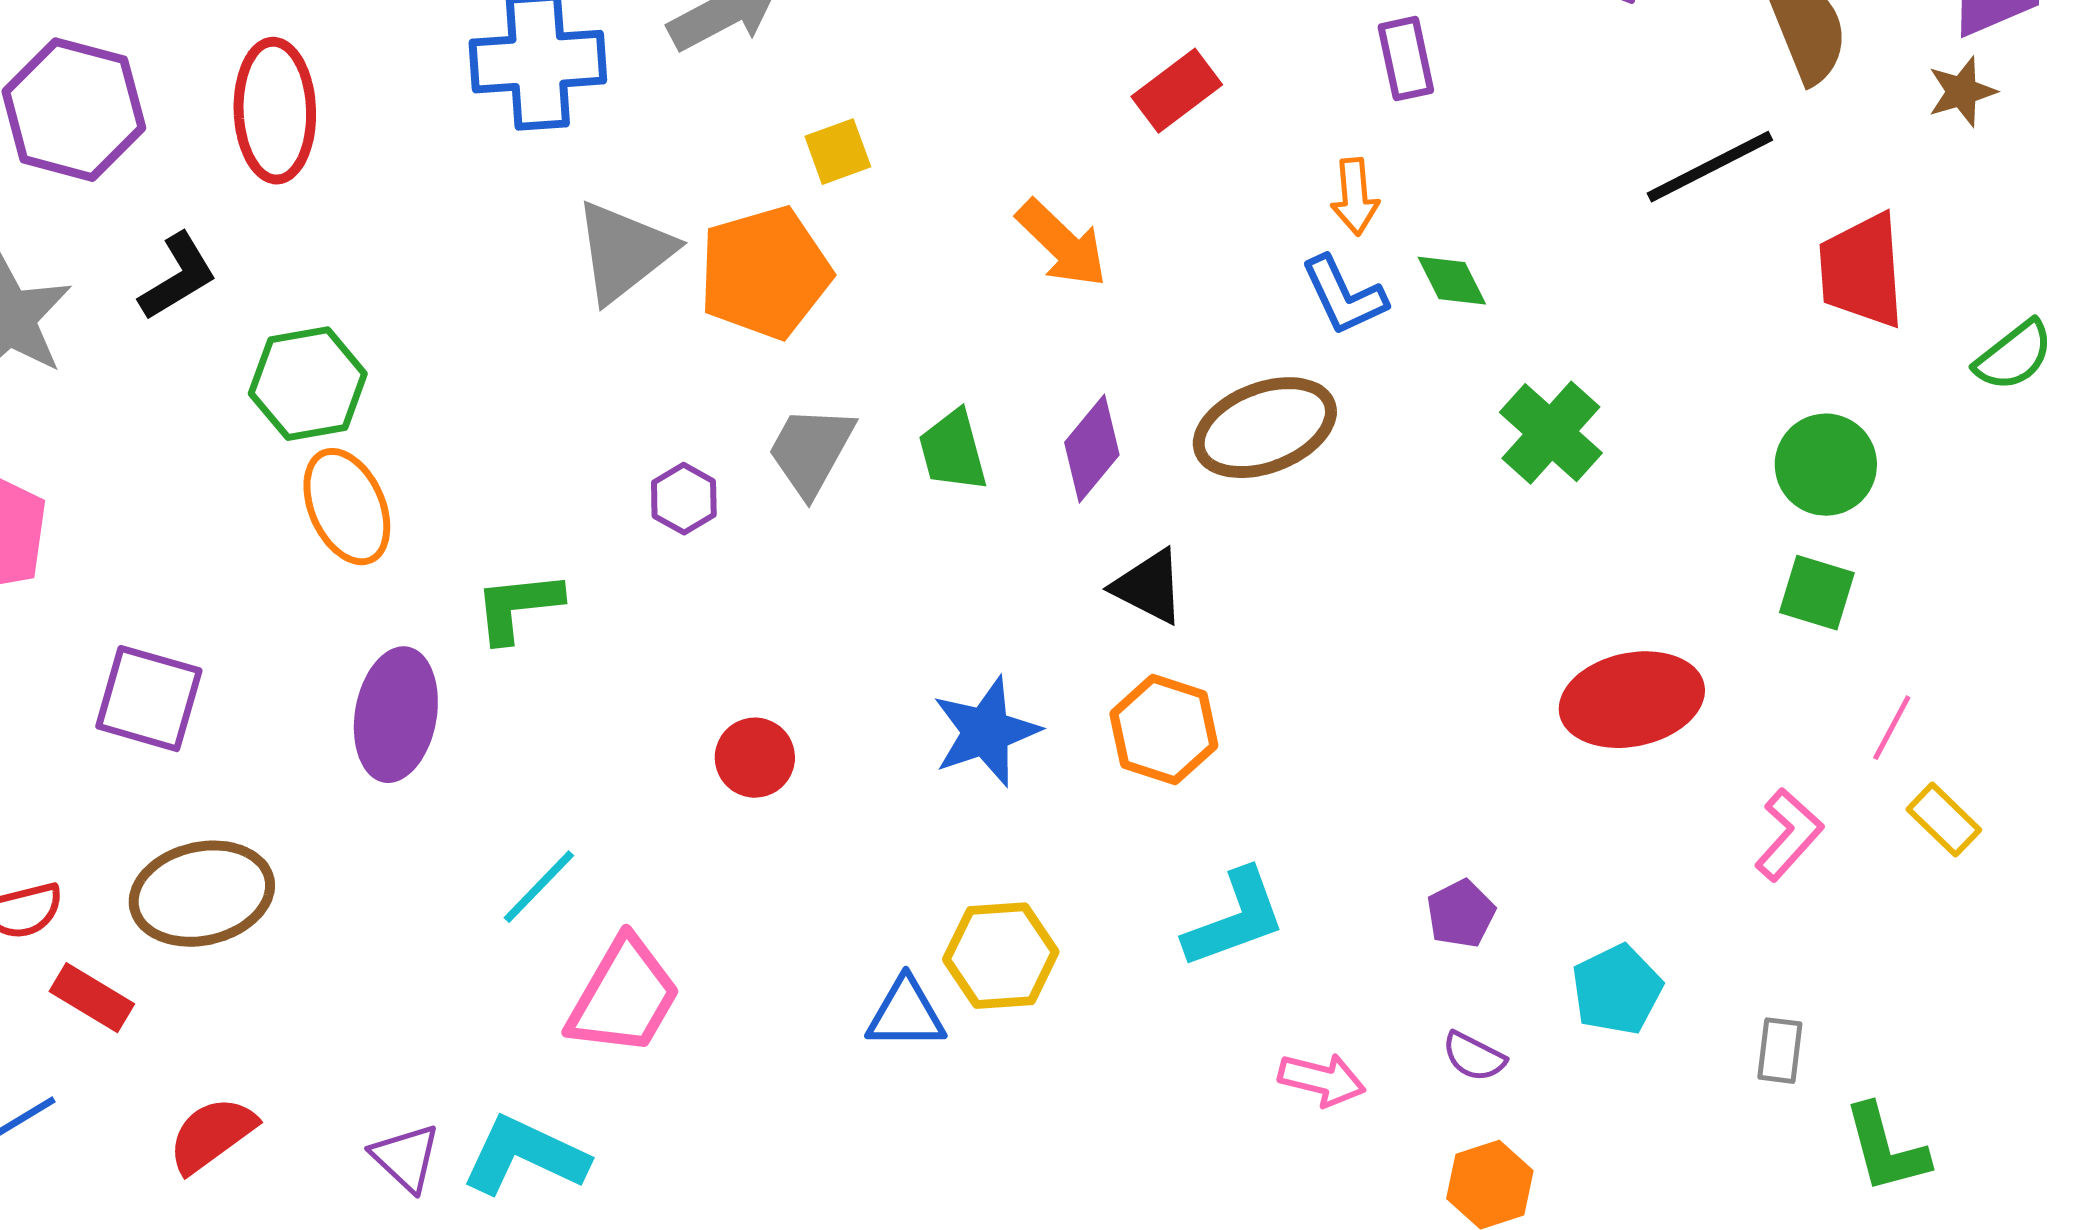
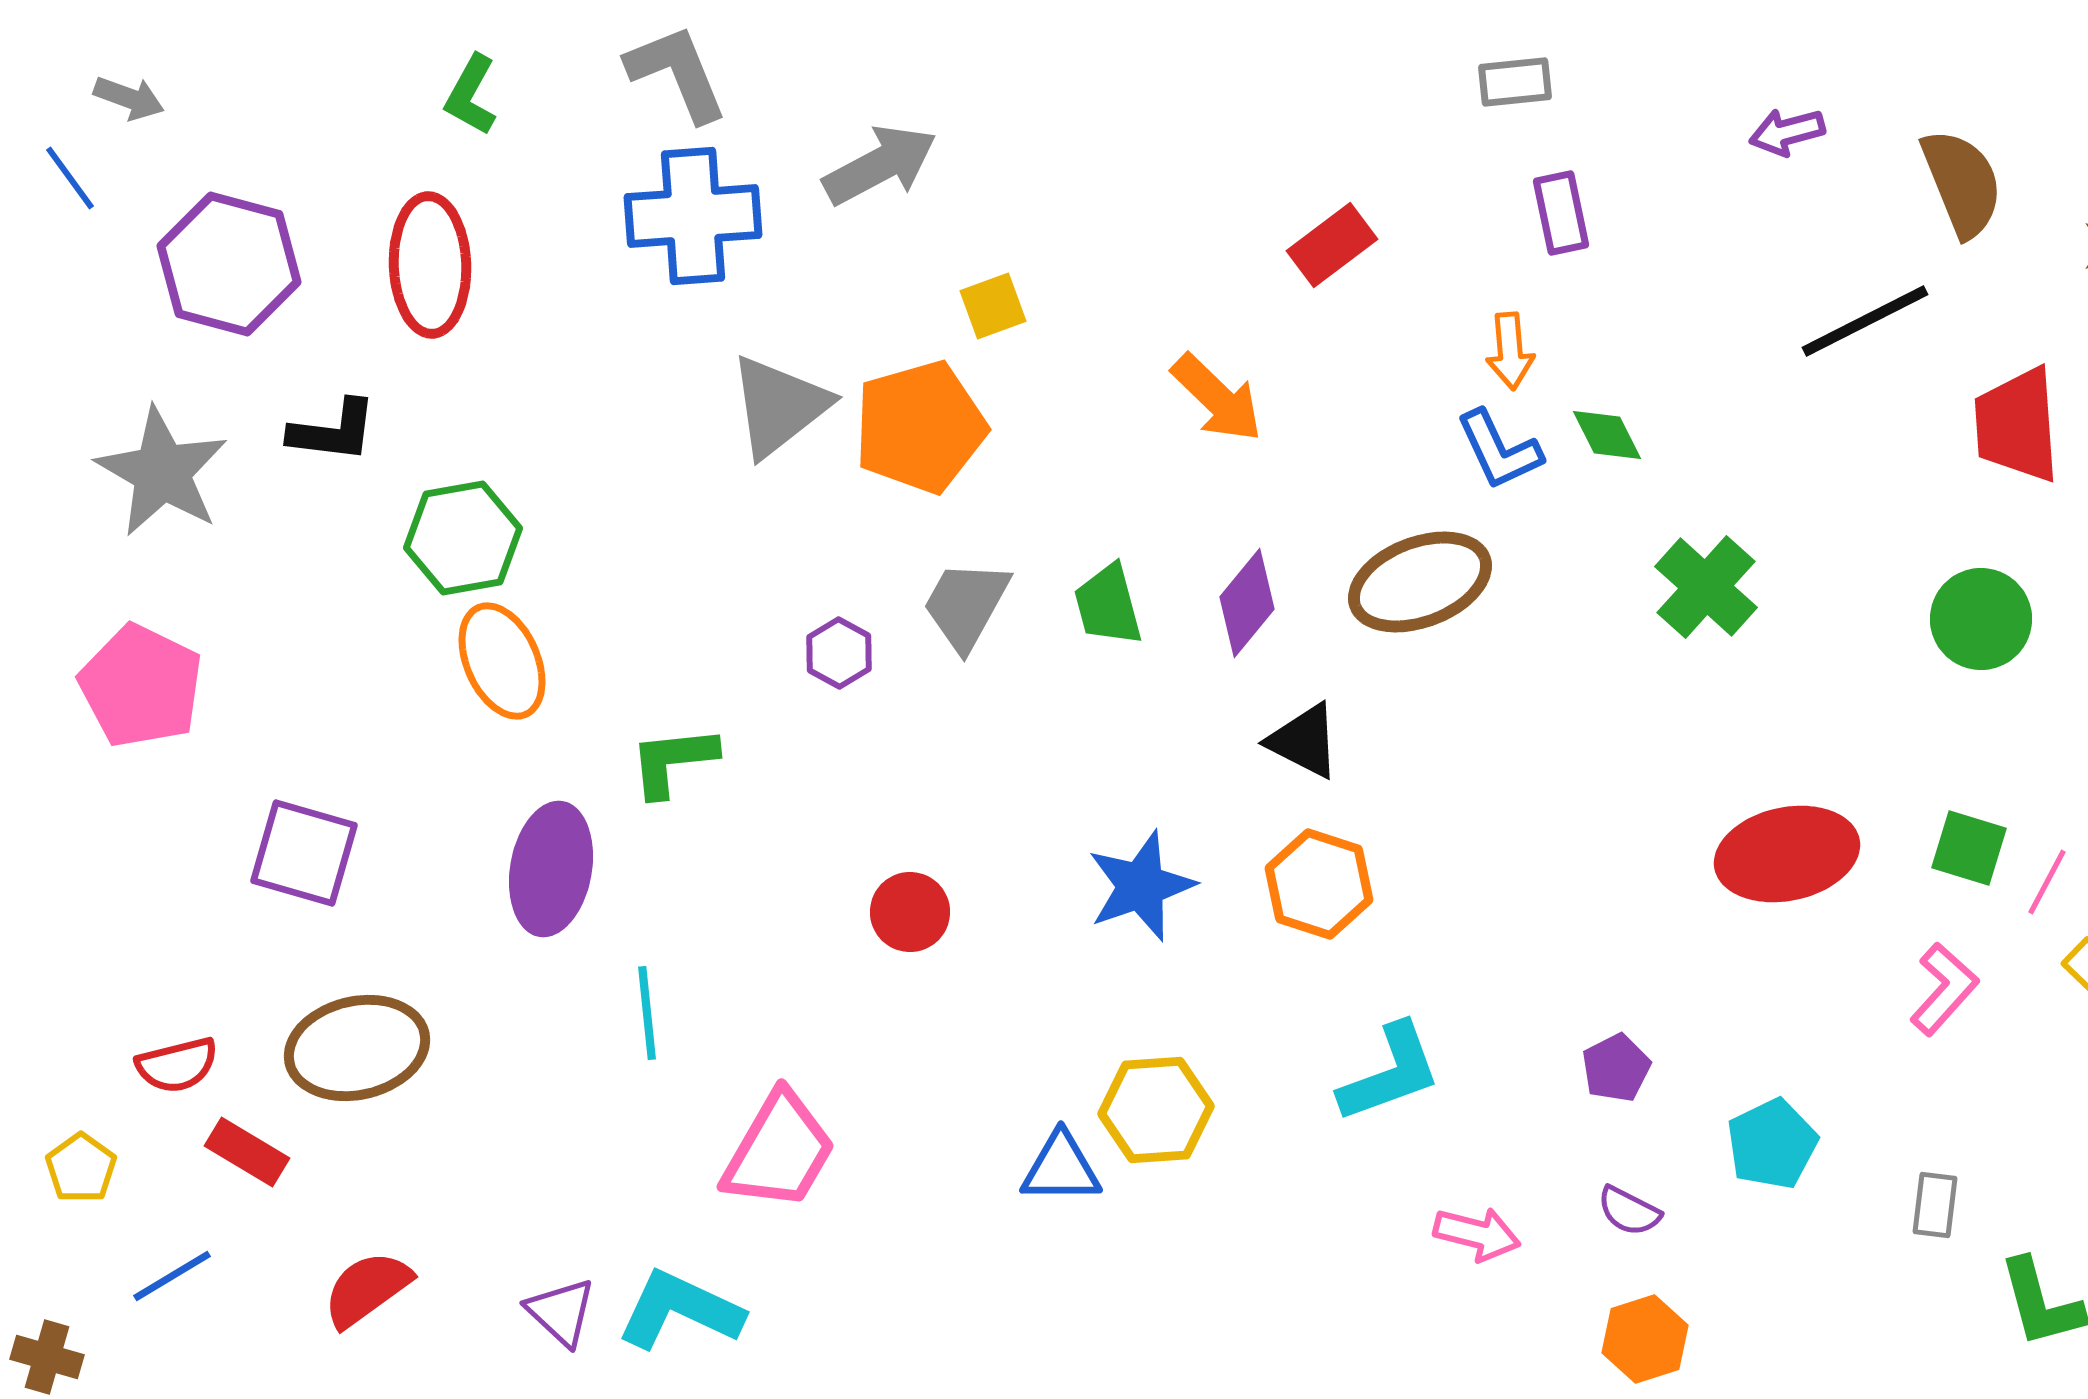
black L-shape: (178, 277) -> (333, 431), turned 38
green square: (1817, 593) -> (1969, 848), moved
cyan line: (539, 887) -> (647, 1013), moved, turned -50

